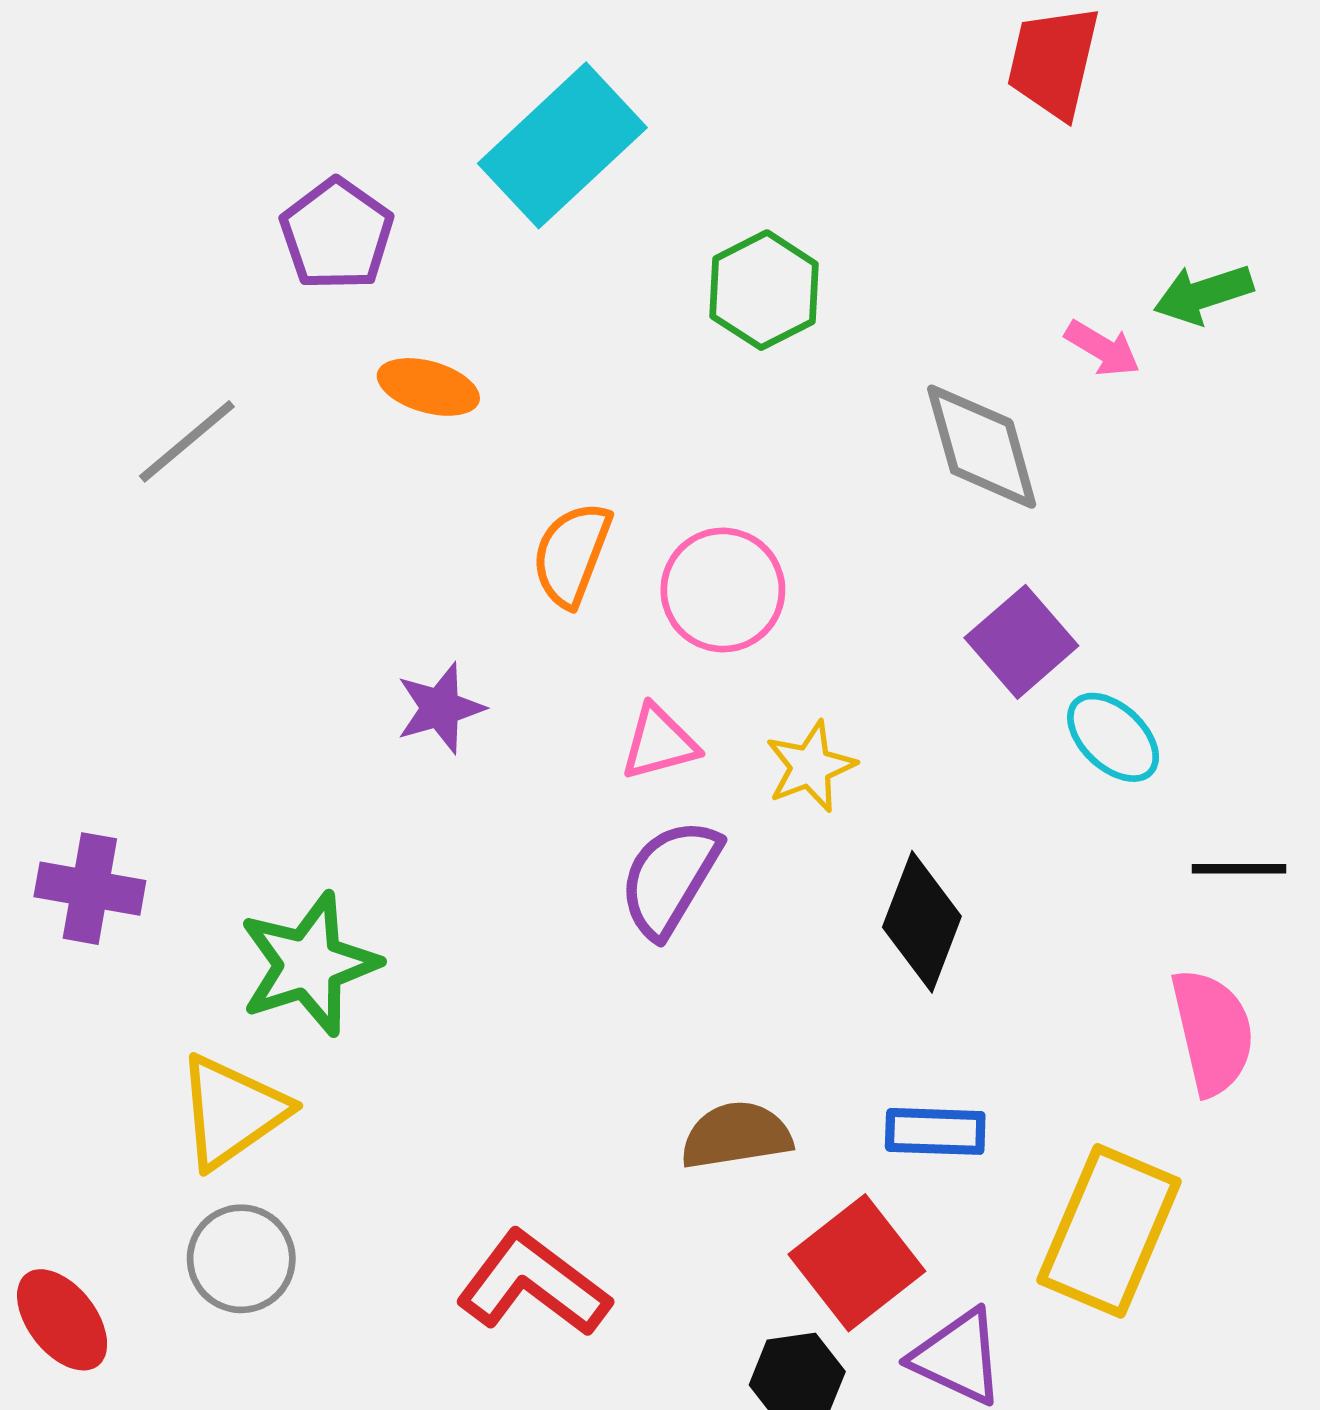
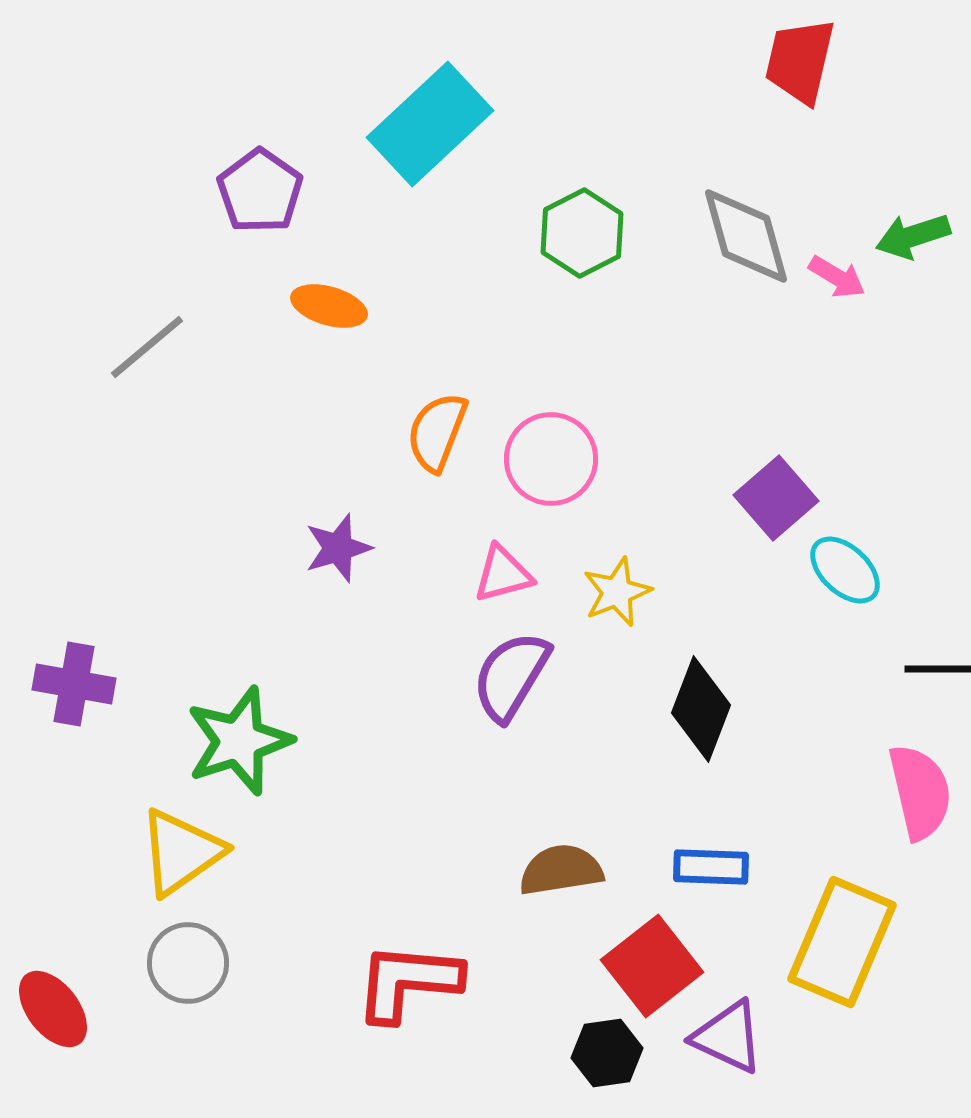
gray diamond: (982, 447) -> (746, 236), moved
red L-shape: (533, 1284) -> (408, 982), turned -32

